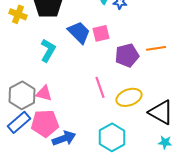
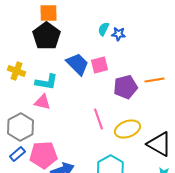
yellow cross: (18, 14) -> (16, 71), moved
cyan L-shape: (48, 50) -> (46, 82), turned 70
pink triangle: (44, 93) -> (42, 102), moved
blue rectangle: (19, 122) -> (17, 154), size x0.7

